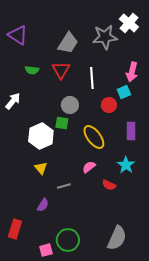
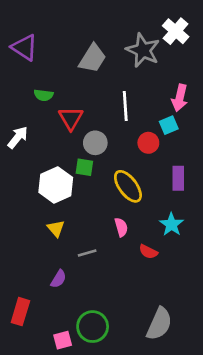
gray star: (105, 37) -> (143, 50), turned 30
red triangle: (61, 70) -> (71, 118), moved
pink semicircle: (89, 167) -> (121, 227), turned 112

